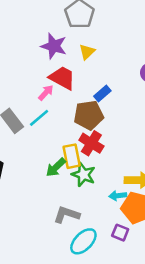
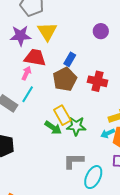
yellow triangle: (87, 52) -> (47, 31), size x1.5
red cross: (91, 143) -> (98, 81), moved
green arrow: (56, 167) -> (53, 128), turned -84

